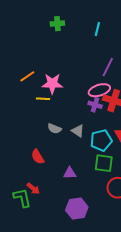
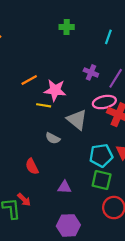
purple cross: (95, 105) -> (91, 72), moved
gray triangle: (78, 131) -> (77, 120), moved, size x1.5

